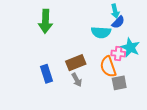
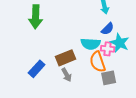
blue semicircle: (118, 22) -> (108, 29), moved
cyan semicircle: (101, 32) -> (91, 44), moved
blue rectangle: (46, 74) -> (37, 69), turned 60

